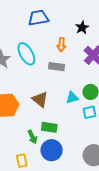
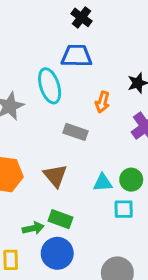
cyan ellipse: (26, 54) -> (50, 86), moved
gray rectangle: (57, 67) -> (76, 132), moved
green arrow: (32, 137) -> (33, 228), turned -88

